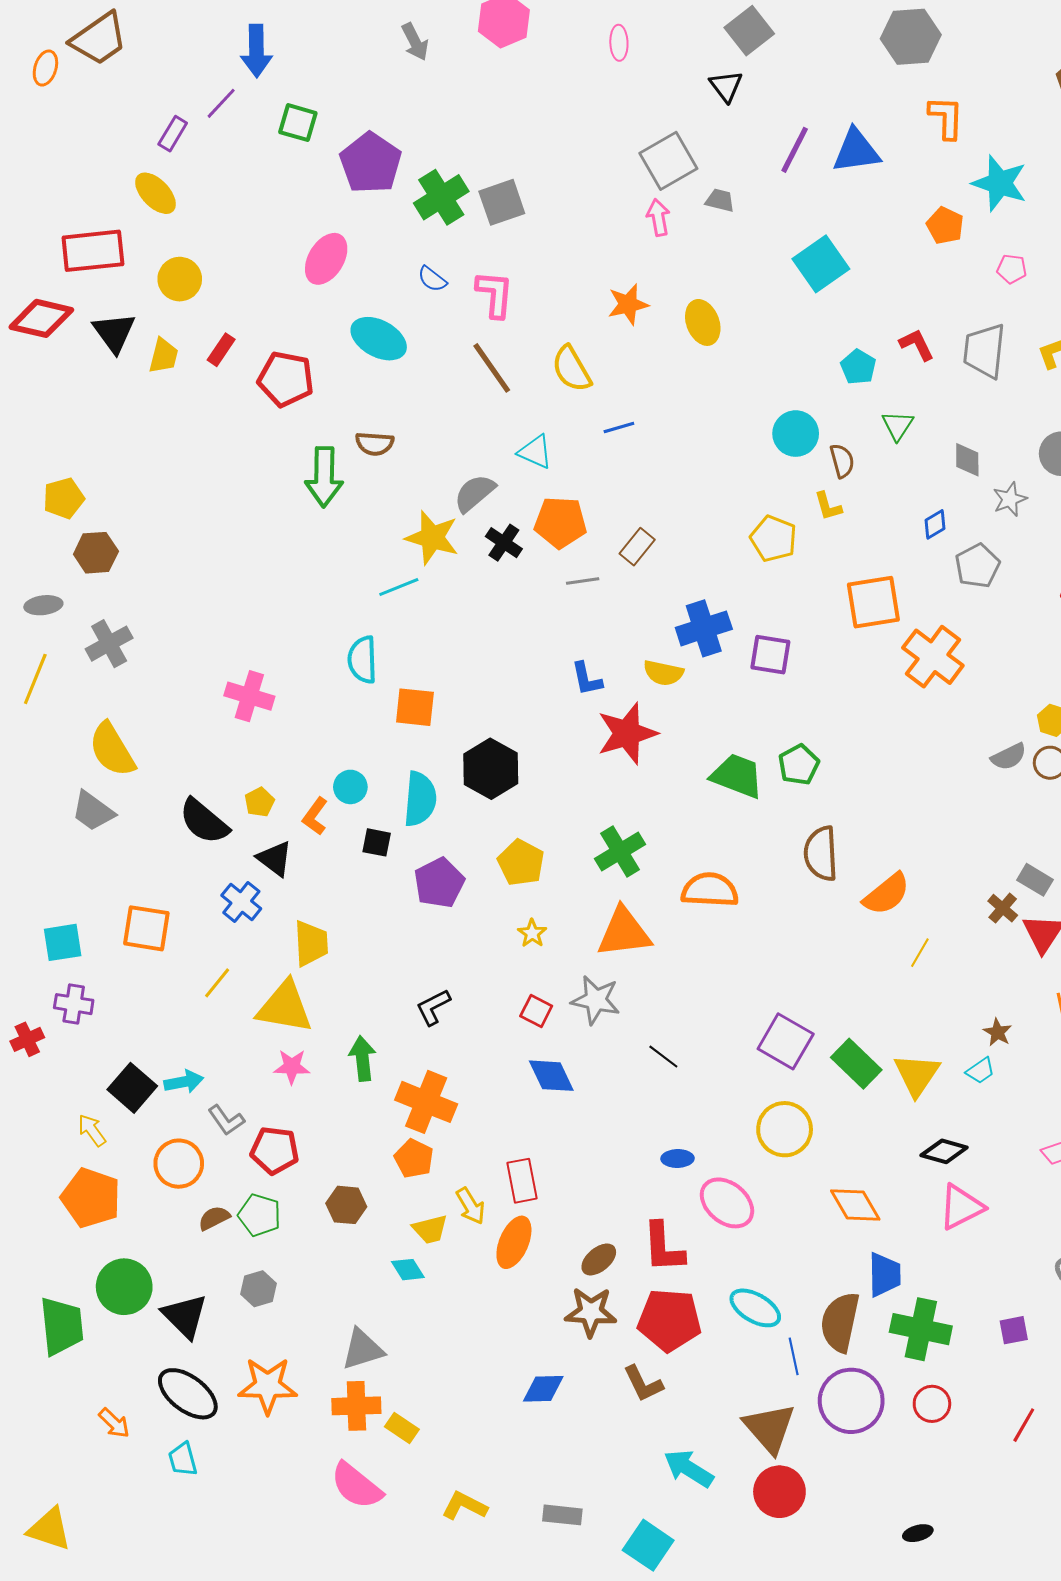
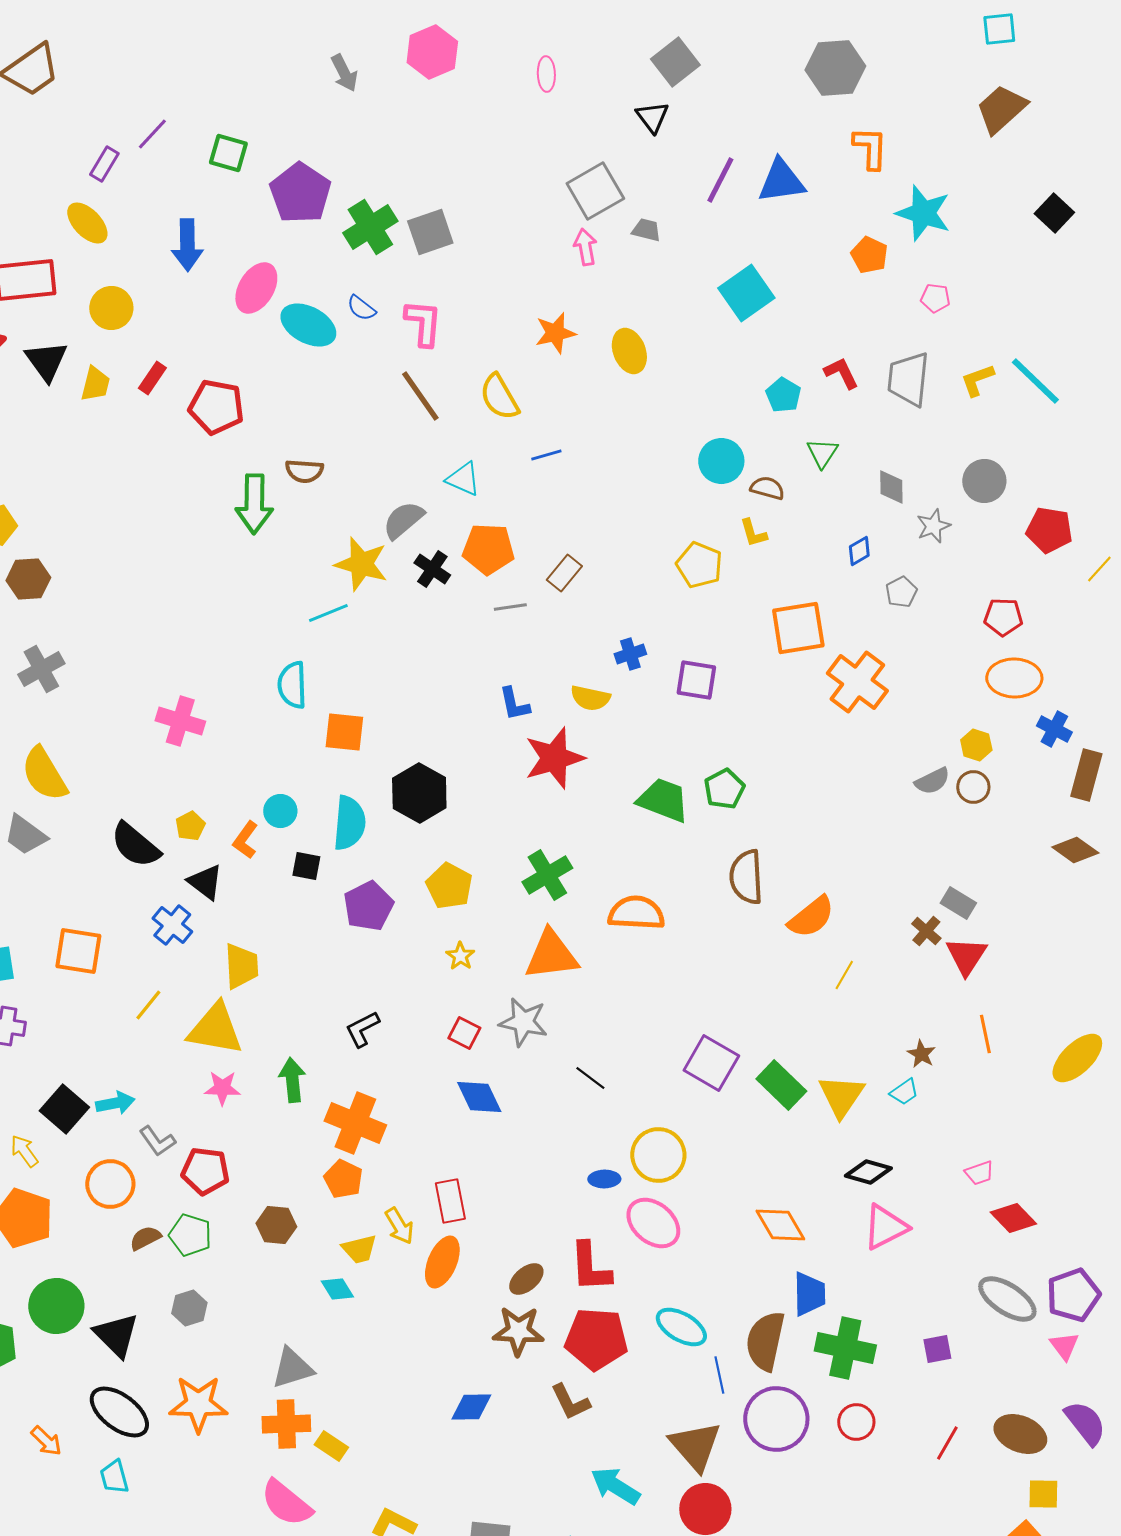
blue arrow: (256, 51) -> (187, 245), moved
cyan ellipse: (379, 339) -> (308, 325), moved
brown semicircle: (842, 461) -> (767, 488), turned -60
gray pentagon: (977, 566) -> (901, 592), size x0.7
blue cross: (704, 628) -> (630, 654), size x0.6
yellow circle: (785, 1129) -> (658, 1155), moved

